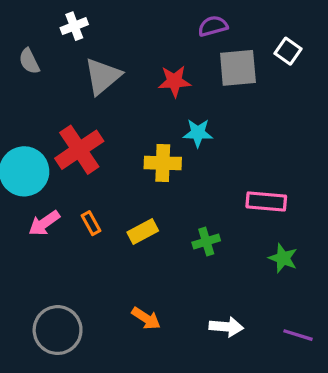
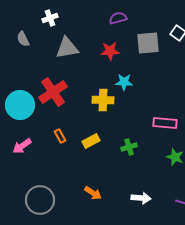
purple semicircle: (213, 26) -> (118, 18), moved
gray triangle: (103, 76) -> (67, 48), turned 30
pink arrow: (44, 223) -> (22, 146), moved

